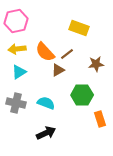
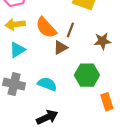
brown line: (67, 54) -> (70, 30), turned -32

